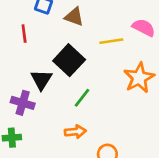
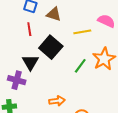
red line: (24, 34) -> (29, 29), moved
green line: (82, 98) -> (80, 66), moved

